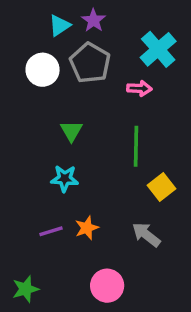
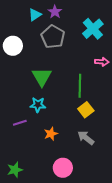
white circle: (43, 70) -> (13, 46), moved
pink arrow: (139, 88) -> (102, 62), moved
green triangle: (71, 131) -> (42, 77), size x1.5
yellow square: (162, 187) -> (86, 110), moved
purple line: (51, 231) -> (20, 123), moved

